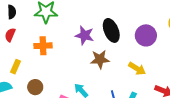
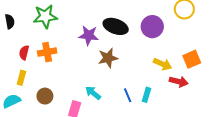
black ellipse: (111, 30) -> (116, 26), turned -40
red semicircle: (10, 35) -> (24, 53), moved
yellow arrow: (137, 69) -> (163, 64), moved

